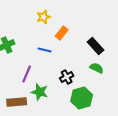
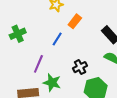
blue line: (45, 50) -> (57, 39), turned -72

